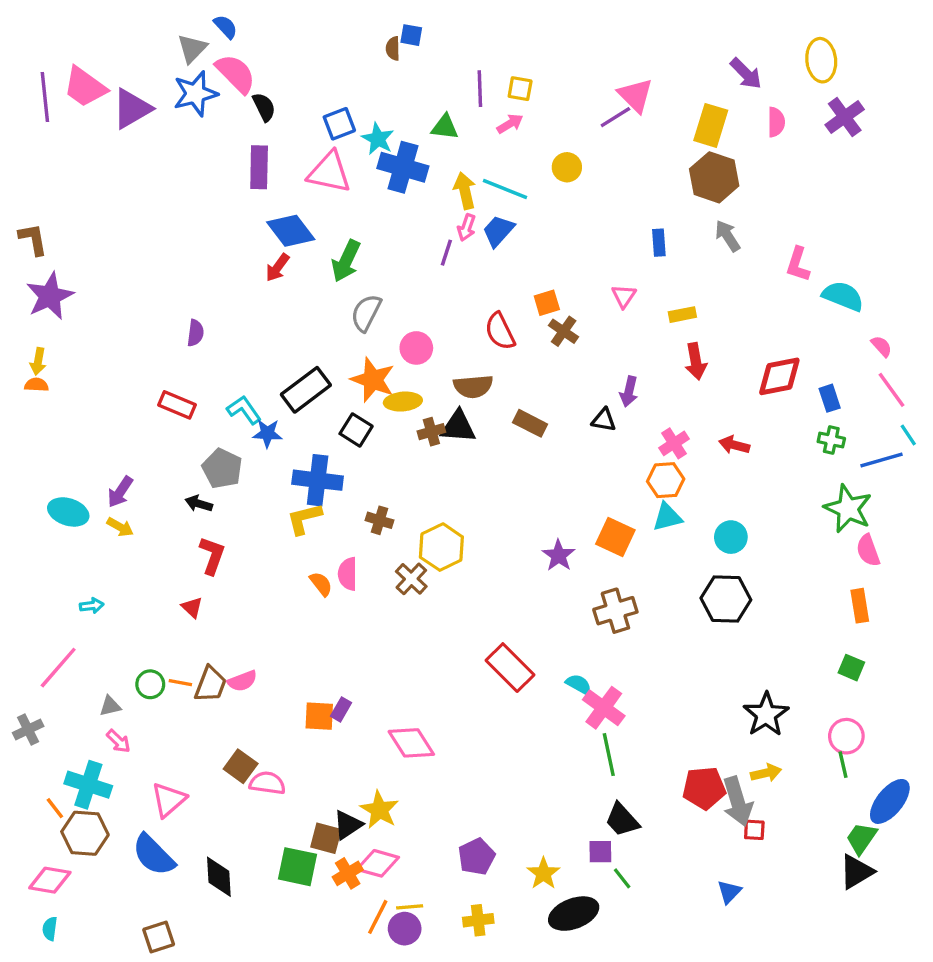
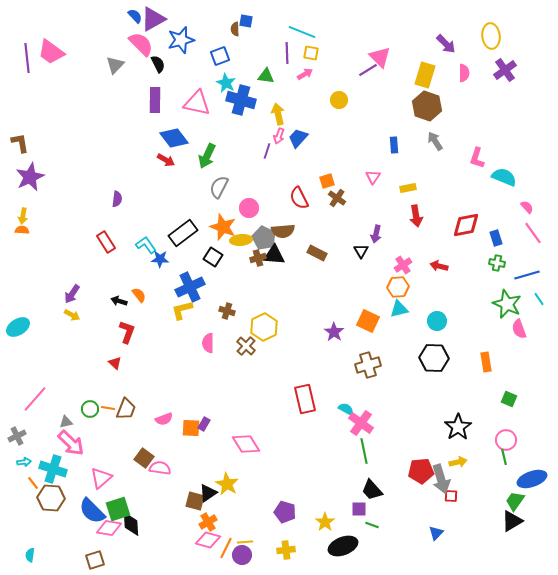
gray triangle: (192, 48) -> (115, 65), moved
blue star: (195, 94) -> (181, 40), moved
purple triangle: (132, 109) -> (153, 19), moved
blue square: (339, 124) -> (220, 56), moved
cyan line: (505, 189) -> (302, 32), moved
red arrow: (277, 268) -> (166, 160), turned -96
red rectangle: (177, 405) -> (106, 242), turned 35
black triangle: (604, 420) -> (361, 251), turned 49
cyan line: (908, 435) -> (539, 299), moved
gray pentagon: (222, 468) -> (264, 238), moved
blue cross: (318, 480) -> (190, 287), turned -32
cyan ellipse: (68, 512) -> (18, 327), moved, turned -50
orange semicircle: (321, 584) -> (139, 295), moved
cyan arrow: (92, 606) -> (24, 462), moved
orange rectangle: (860, 606) -> (486, 362), moved
red rectangle: (510, 668) -> (305, 399), turned 32
pink semicircle: (242, 681) -> (164, 419), moved
pink arrow: (118, 741) -> (71, 443), size x1.8
blue ellipse: (890, 801) -> (532, 479), turned 32
purple pentagon: (477, 857) -> (285, 512), turned -30
pink diamond: (378, 863) -> (208, 540), moved
green square: (297, 867) -> (118, 509), moved, turned -30
green line: (622, 878) -> (372, 525), turned -32
pink diamond: (50, 880) -> (109, 528), moved

